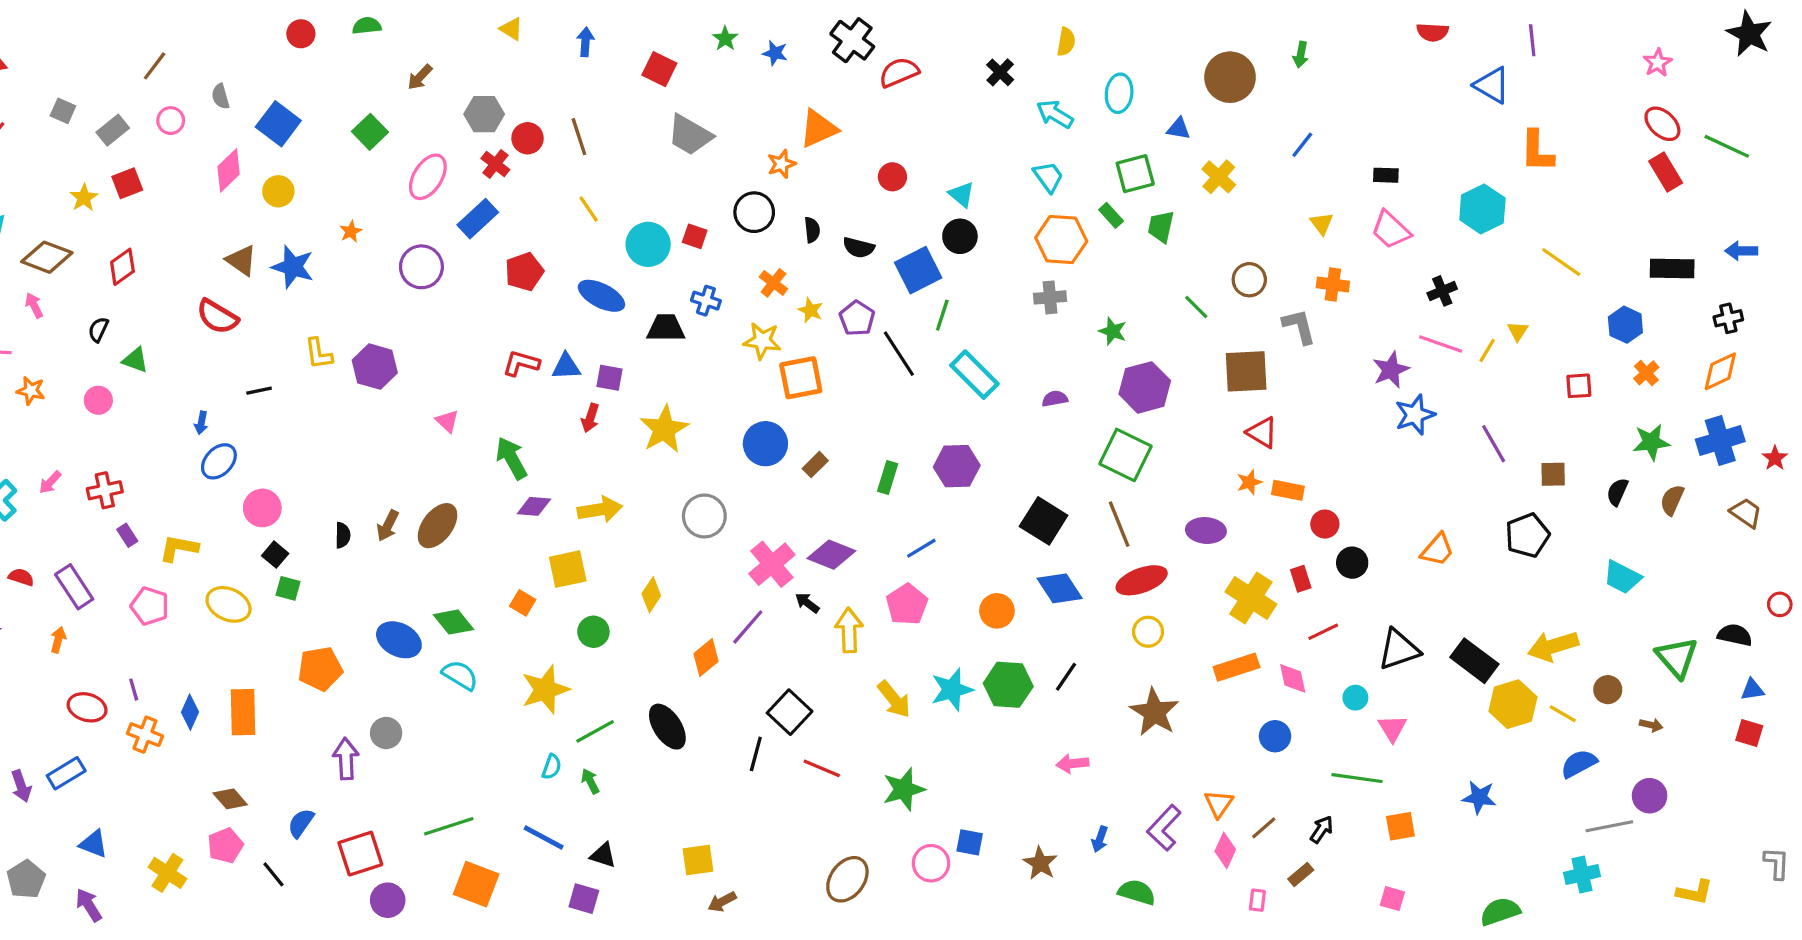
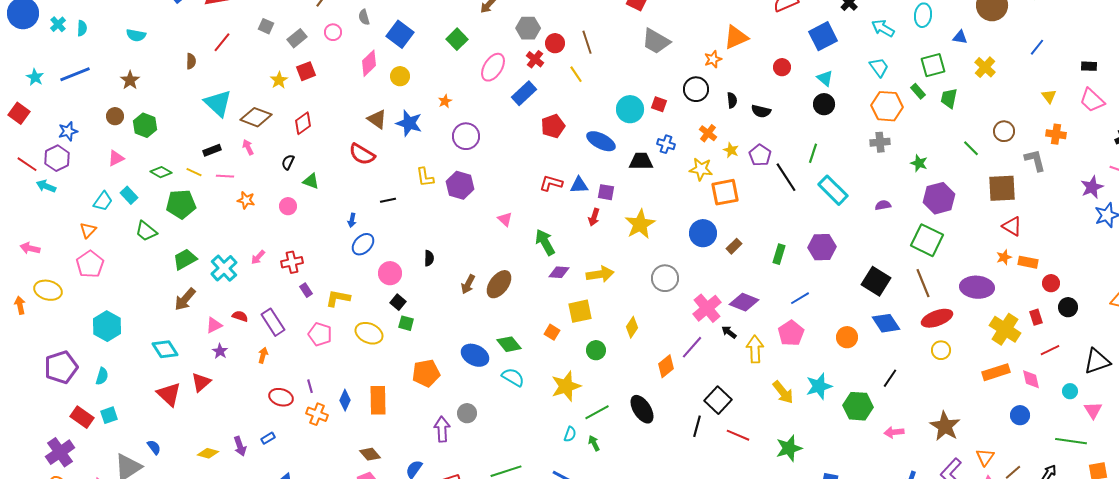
yellow line: (589, 209) -> (576, 74), moved
purple circle: (421, 267) -> (466, 136), moved
blue square: (918, 270) -> (823, 36), moved
purple ellipse: (1206, 530) -> (977, 287), size x1.4
black semicircle: (343, 535) -> (429, 258), moved
green hexagon: (1008, 685) -> (858, 406), moved
brown star: (1154, 712) -> (945, 426), moved
blue rectangle: (66, 773) -> (268, 438), size x0.6

